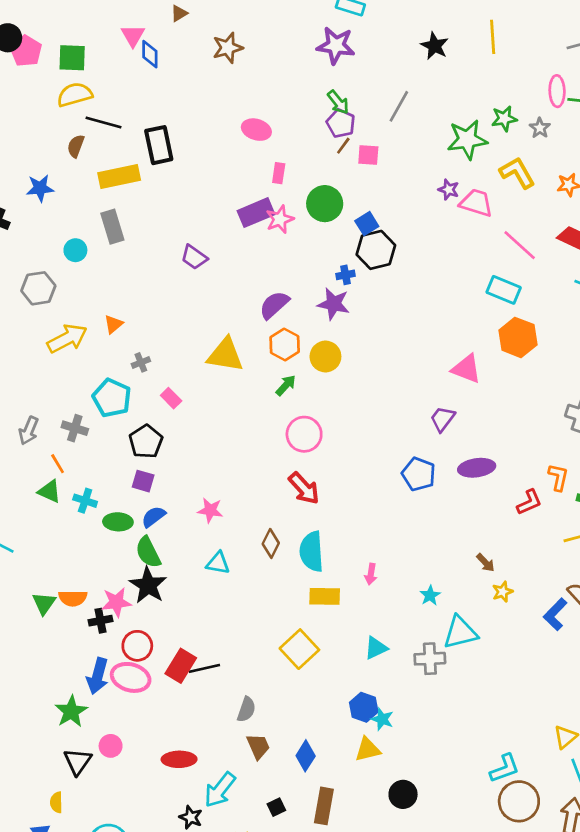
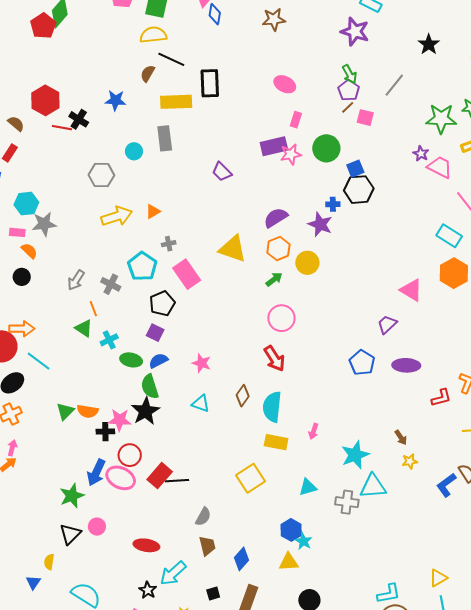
pink rectangle: (171, 398) -> (187, 274), size x1.8
cyan cross: (85, 501) -> (109, 340), turned 36
cyan star: (430, 595) -> (355, 455), size x1.8

